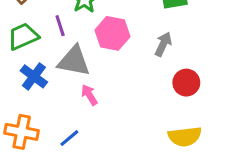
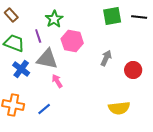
green trapezoid: (23, 36) -> (14, 43), turned 45
gray arrow: (163, 44) -> (106, 58), moved
red circle: (186, 83) -> (133, 70), moved

